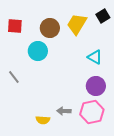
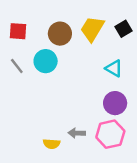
black square: (103, 16) -> (123, 29), moved
gray line: (14, 77) -> (17, 66), moved

